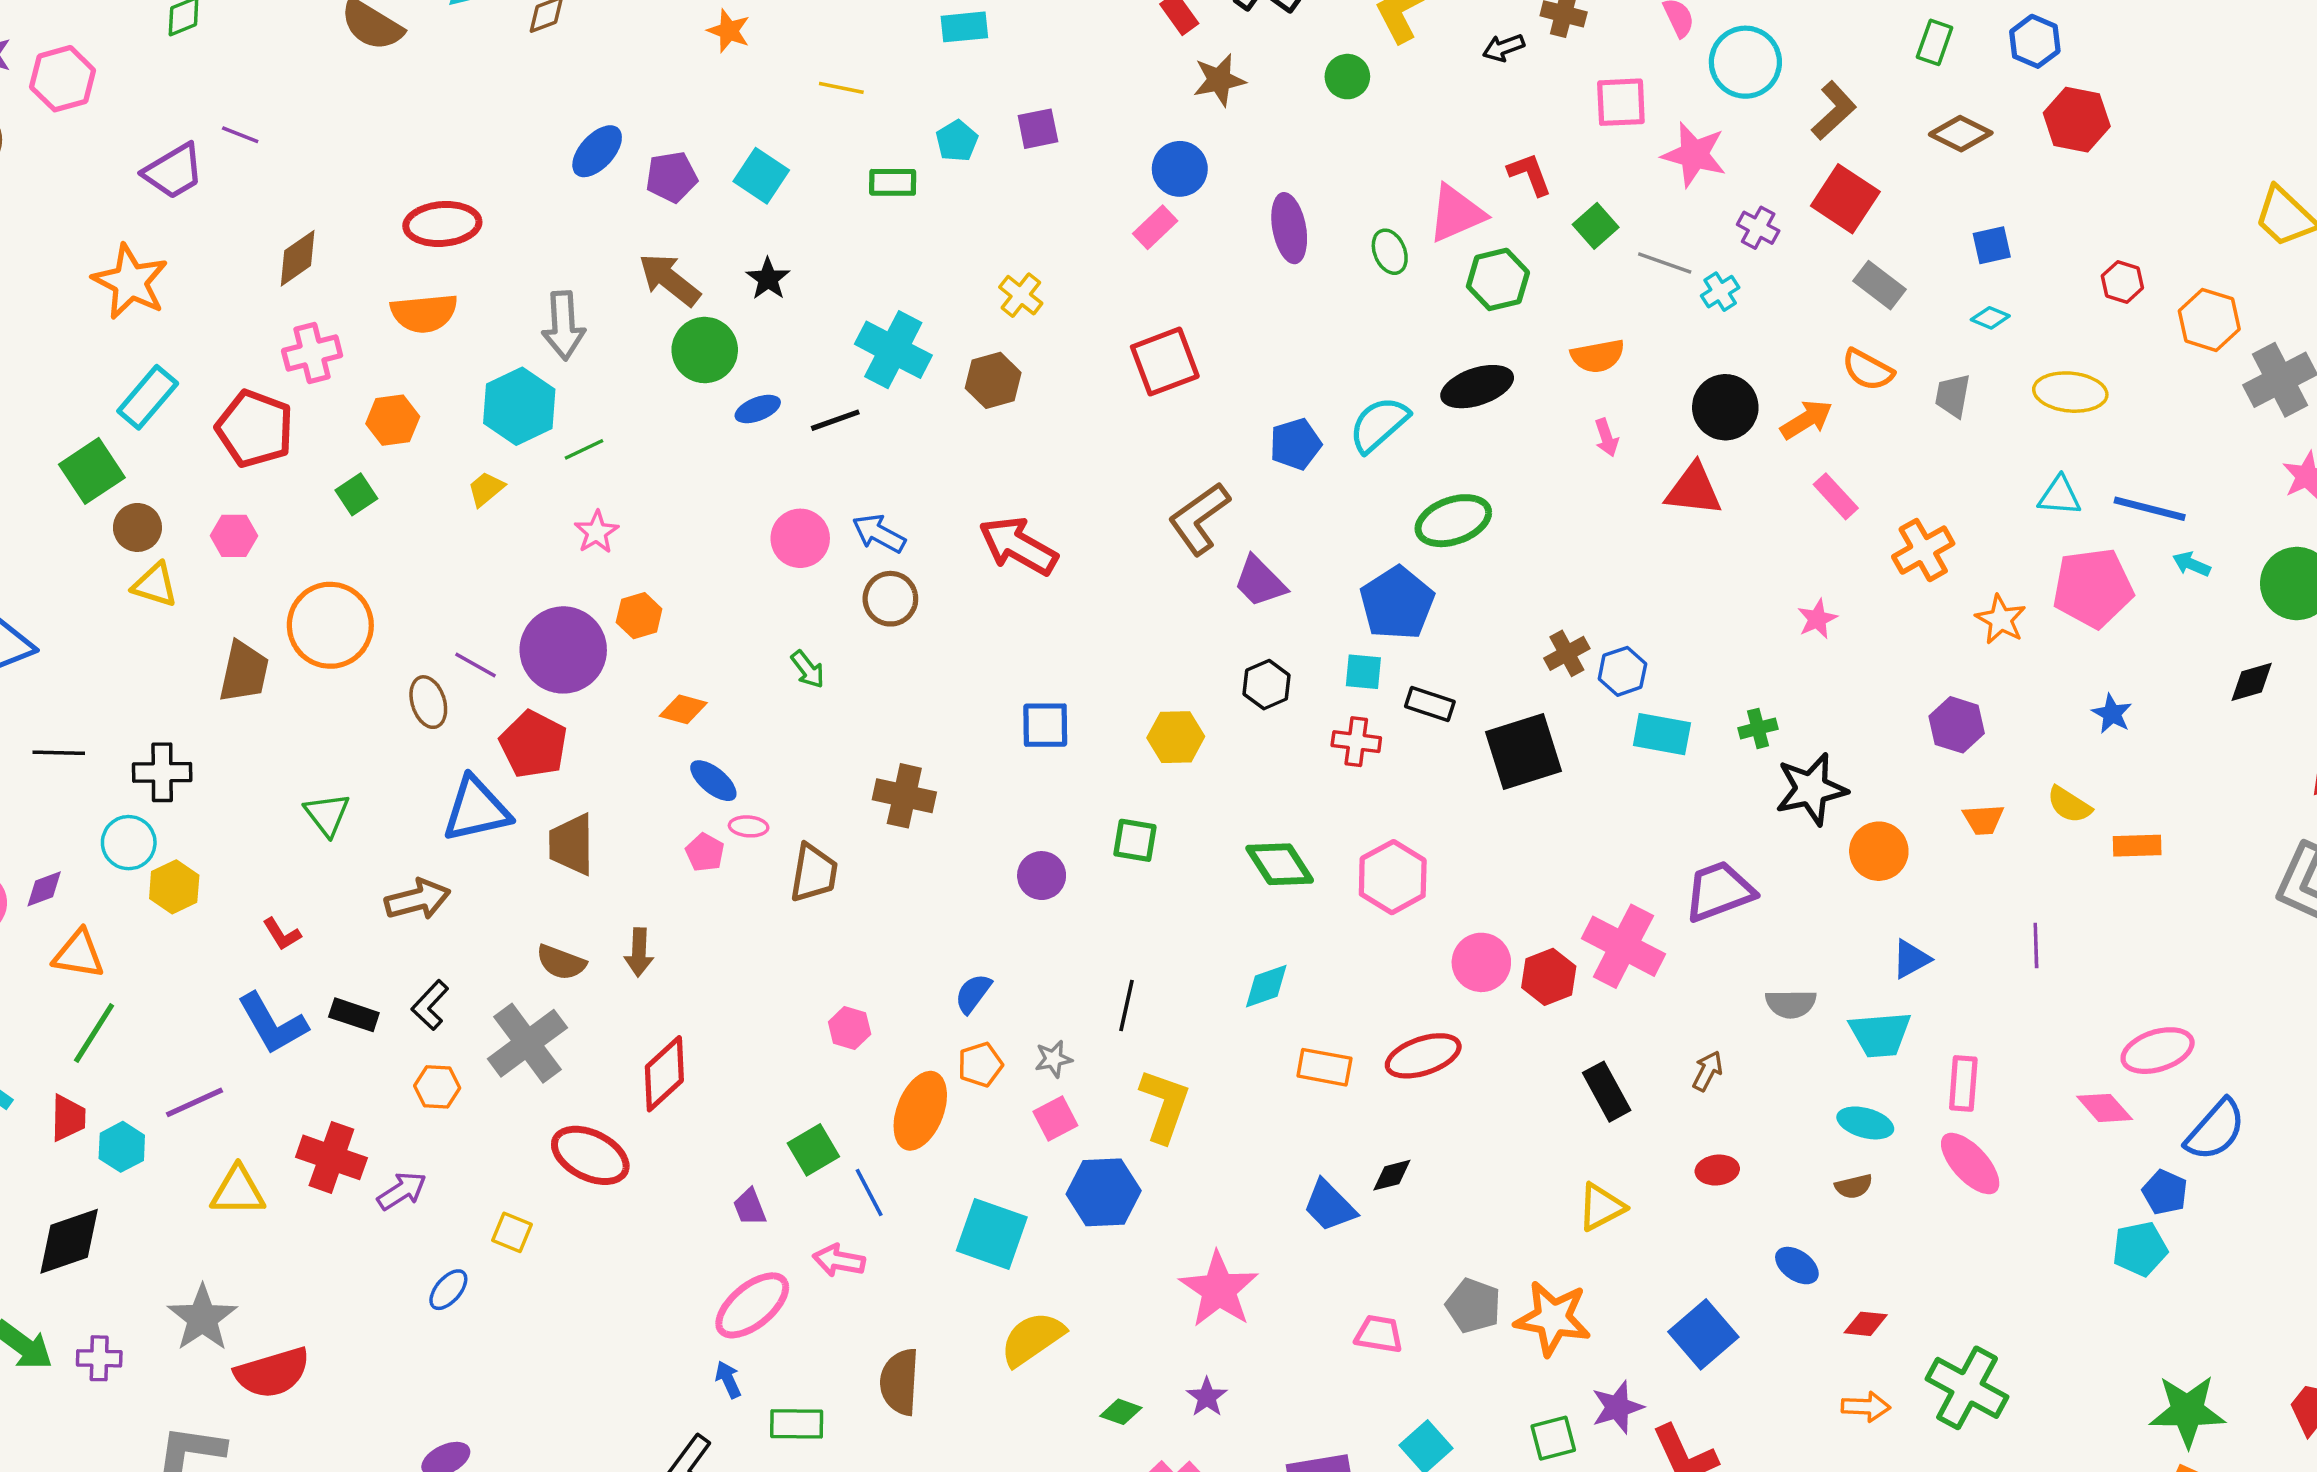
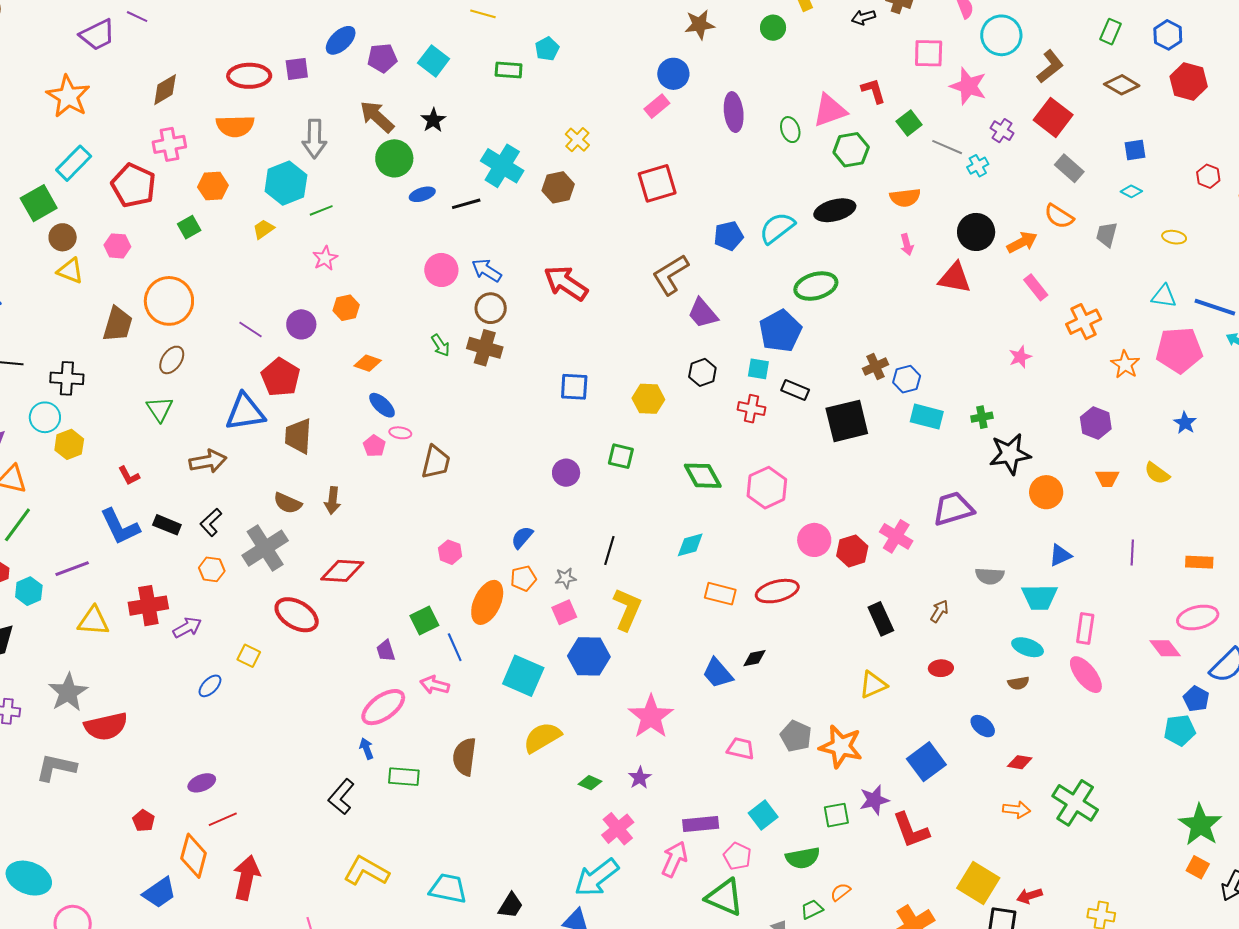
purple square: (1038, 129) -> (297, 69), moved
yellow ellipse: (2070, 392) -> (1174, 237), size x0.6
purple circle: (563, 650) -> (301, 324), size x0.6
brown ellipse: (428, 702) -> (172, 360), moved, turned 48
brown cross: (904, 796) -> (485, 348), moved
orange rectangle: (2137, 846) -> (1199, 562), moved
pink cross: (1623, 946) -> (896, 536), size x0.7
red diamond: (664, 1074) -> (342, 571), turned 42
red cross: (331, 1157) -> (148, 606), turned -33
green star: (2187, 1411) -> (1200, 825), turned 30

